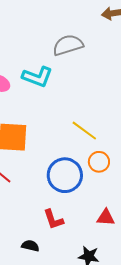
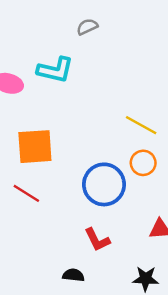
gray semicircle: (68, 45) -> (87, 27), size x0.6
yellow line: (84, 131) -> (141, 125), moved

